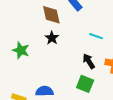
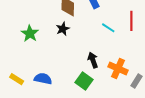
cyan line: (96, 36) -> (108, 28), moved

